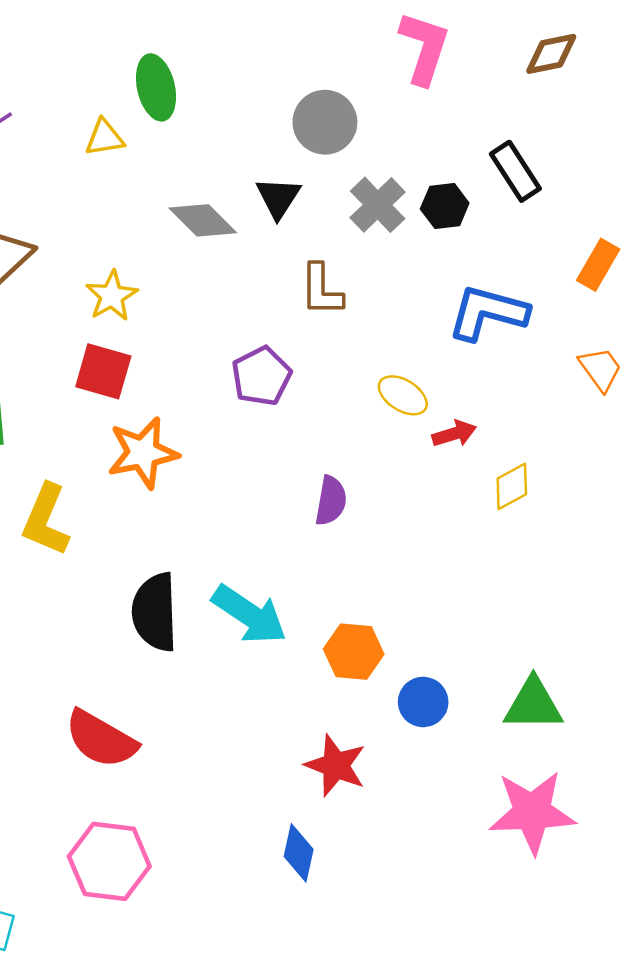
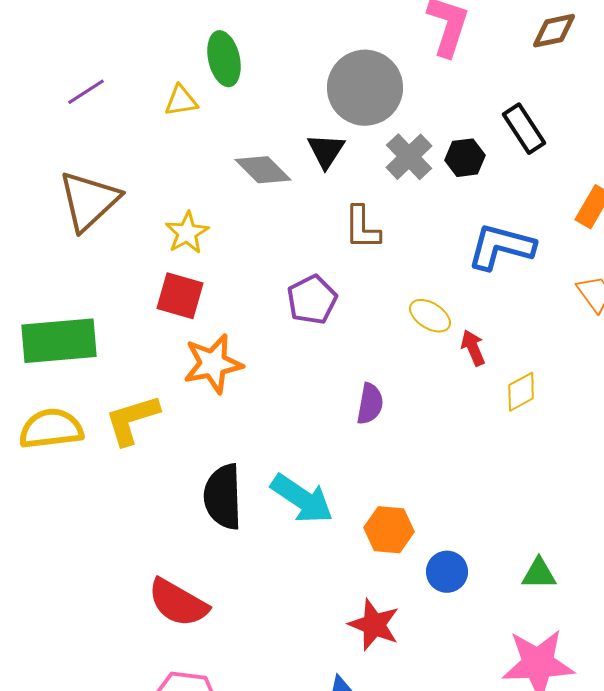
gray circle: (325, 122) -> (365, 88), size x1.4
red arrow: (454, 434) -> (473, 348), turned -96
yellow L-shape: (46, 520) -> (132, 420), turned 50
green triangle: (533, 704) -> (539, 574), size x0.7

